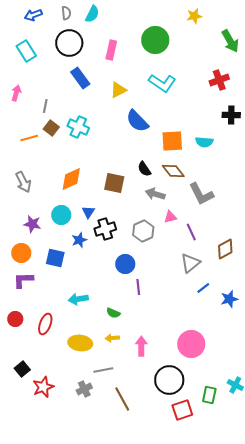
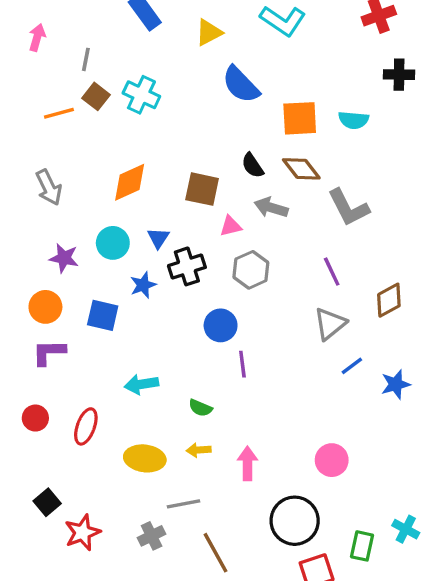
pink triangle: (170, 217) -> (231, 226), moved
pink circle: (191, 344) -> (332, 460), size x0.7

